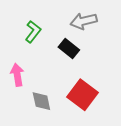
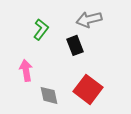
black rectangle: (69, 48) -> (75, 45), turned 30

